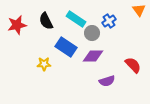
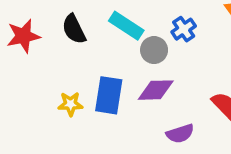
blue rectangle: (66, 47) -> (109, 95), moved, turned 65

